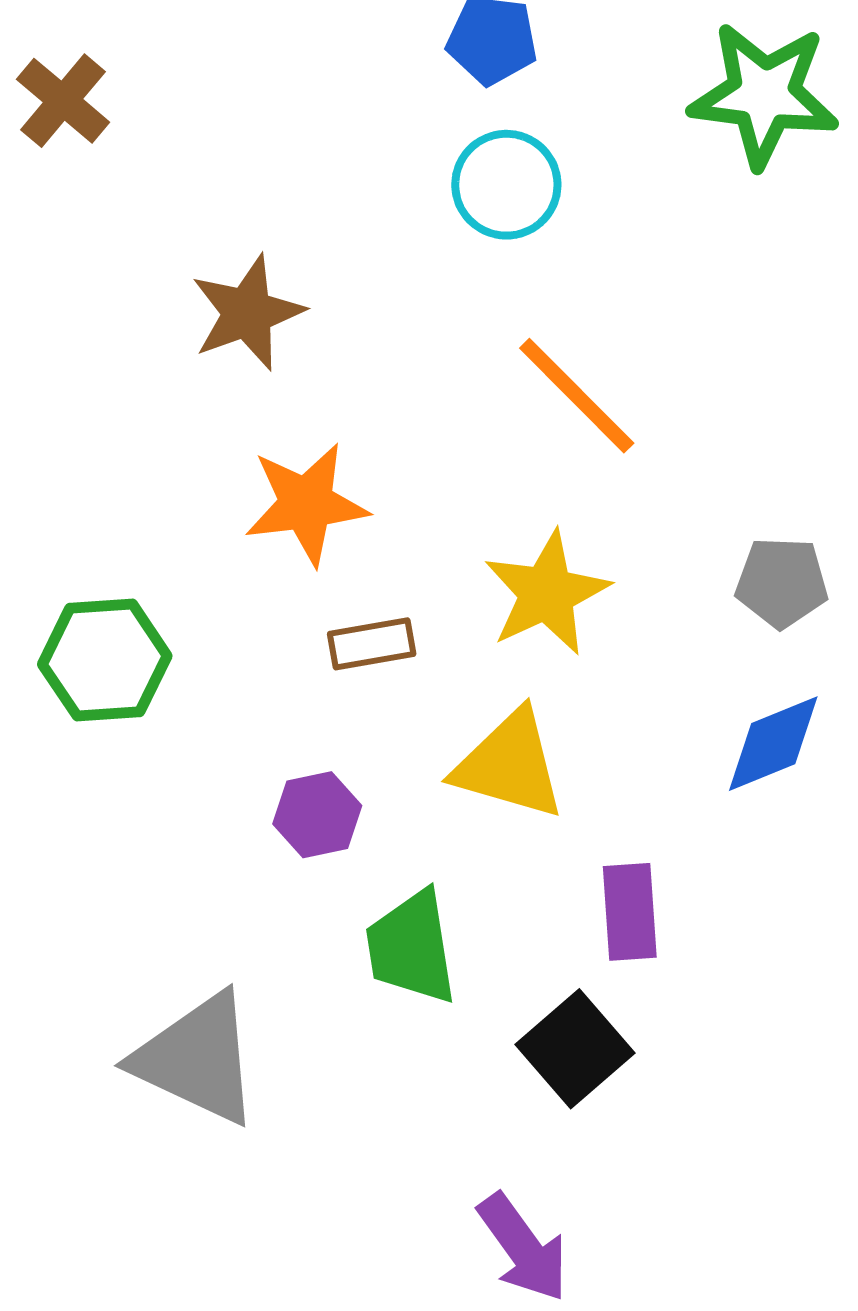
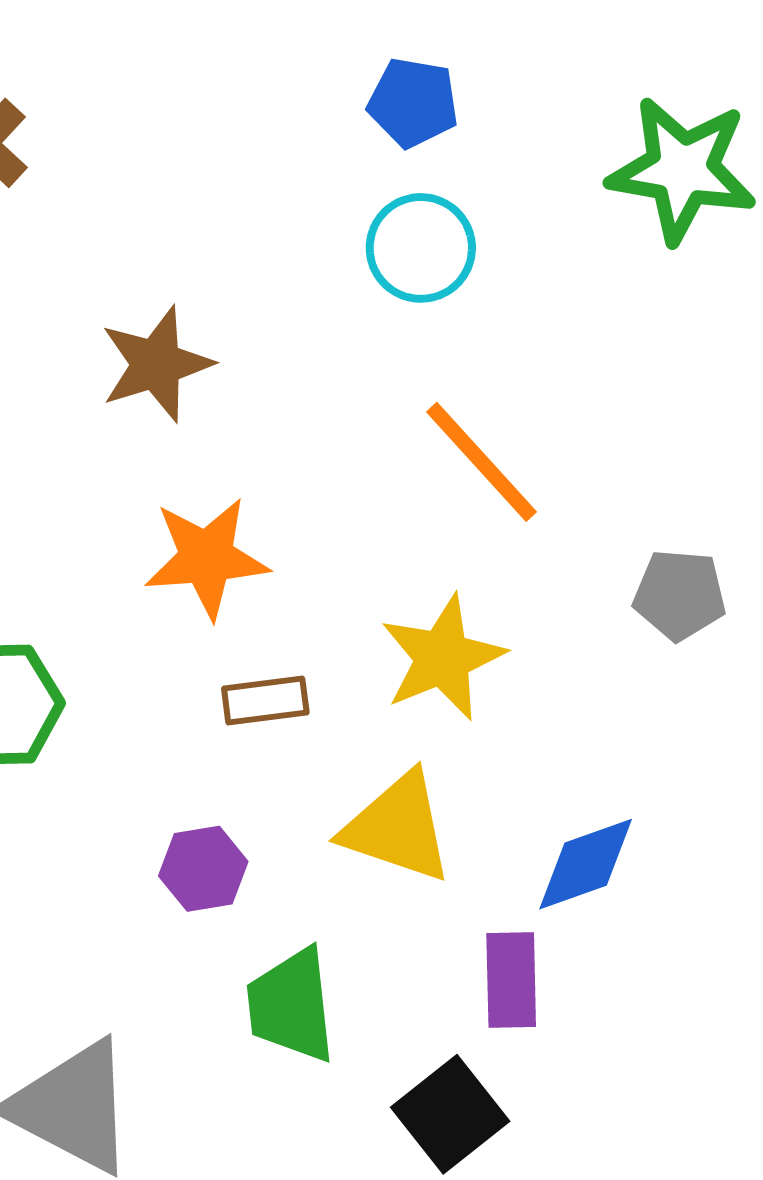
gray pentagon: (782, 582) -> (680, 595), moved
blue diamond: (773, 744) -> (586, 864), moved

